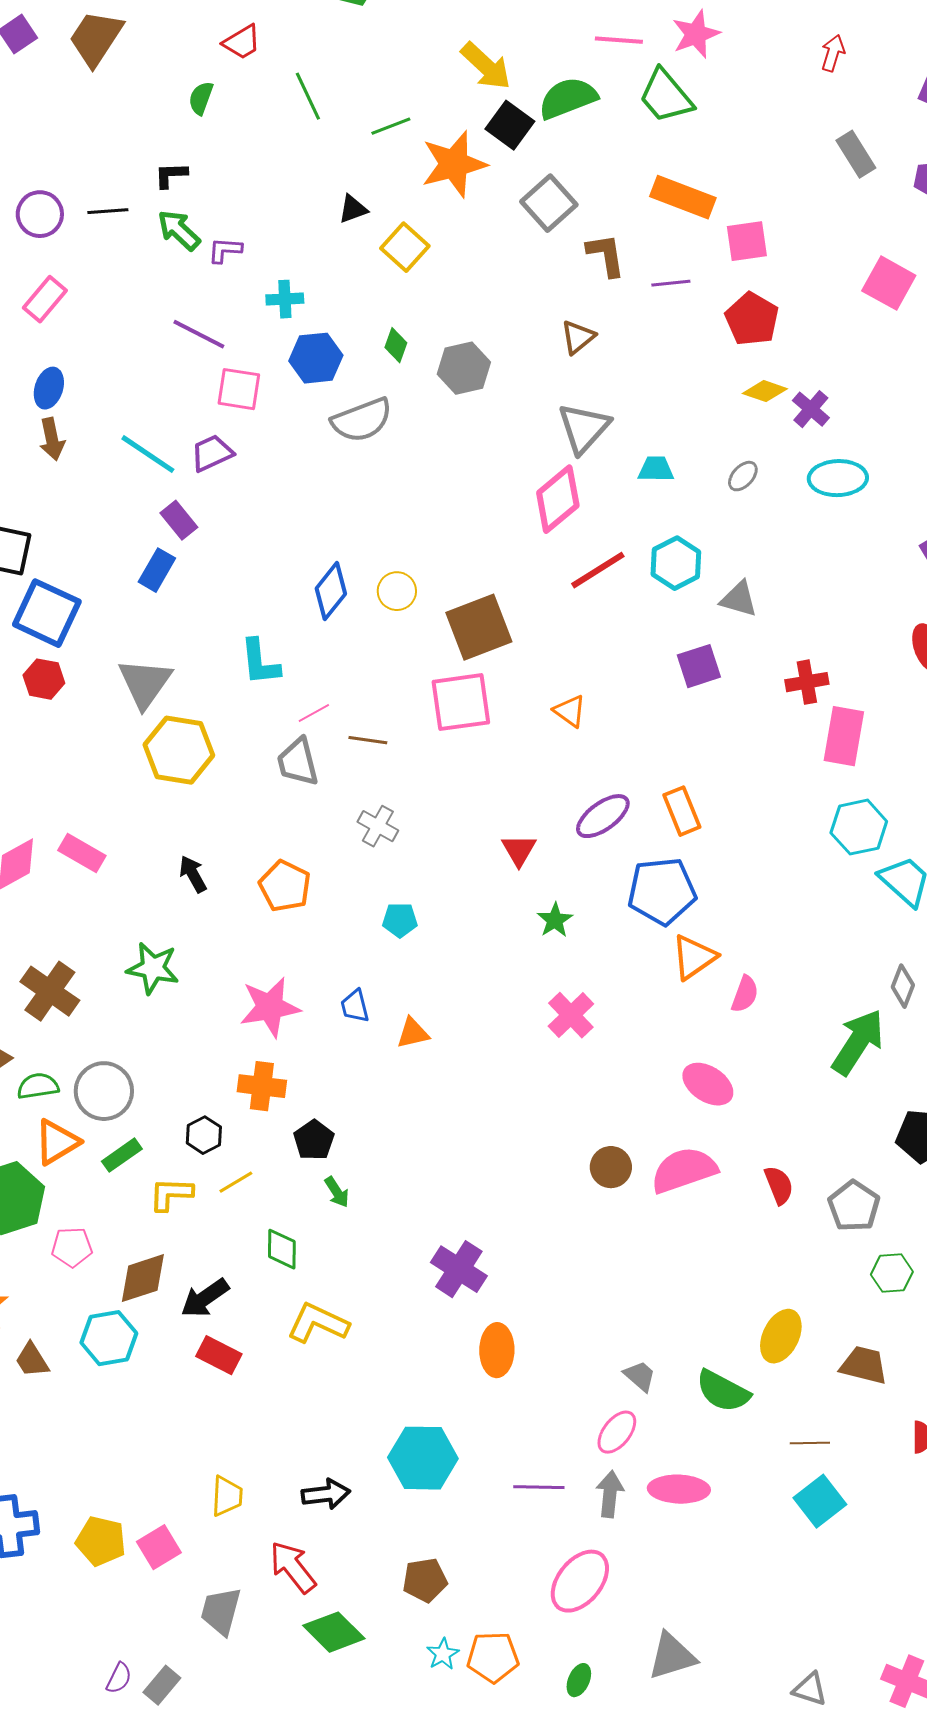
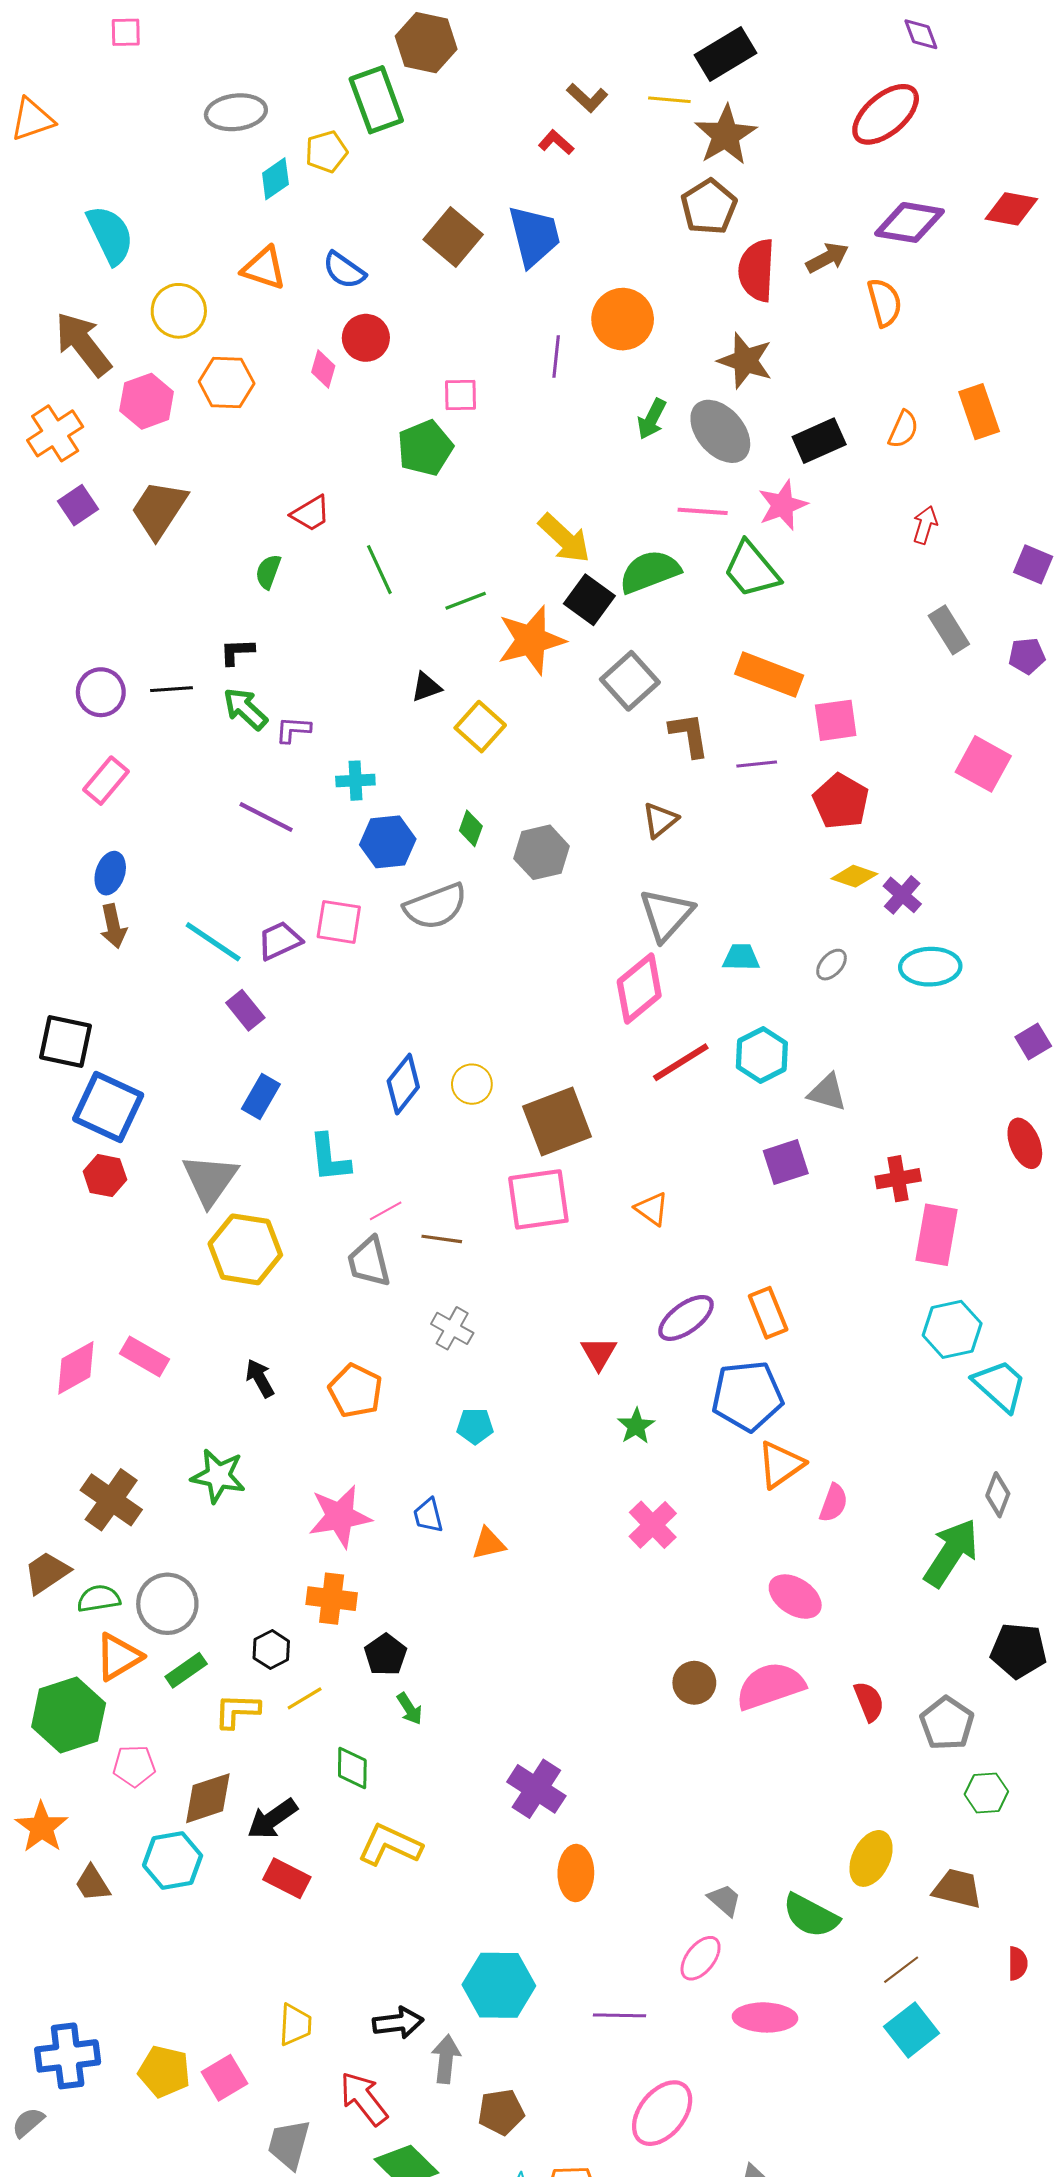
pink square: (239, 389) -> (339, 922), moved
blue rectangle: (157, 570) -> (261, 1097), moved
brown line: (810, 1443) -> (901, 1970), turned -36
gray arrow: (610, 1494) -> (446, 2059), moved

